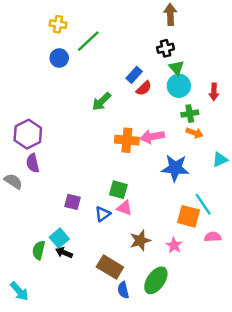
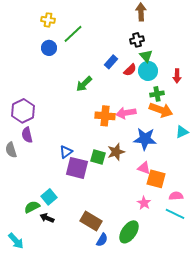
red semicircle: (144, 88) -> (130, 70), moved
orange arrow: (195, 133) -> (161, 110), size x1.6
gray semicircle: (13, 181) -> (11, 150), turned -140
purple square: (72, 202) -> (77, 168), moved, size x1.6
cyan line: (203, 204) -> (175, 214), moved, turned -30
pink triangle: (124, 208) -> (144, 168), moved
blue triangle: (103, 214) -> (66, 152), moved
brown star: (140, 240) -> (116, 152), moved
green semicircle: (39, 250) -> (32, 207), turned 49
black arrow: (64, 253) -> (47, 218), moved
blue semicircle: (123, 290) -> (102, 240), turned -136

